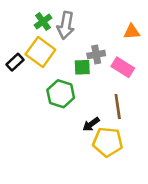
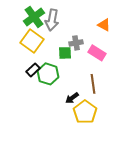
green cross: (43, 22) -> (34, 17), size x1.5
orange triangle: (132, 32) -> (104, 25), turned 32
black rectangle: (15, 62) -> (33, 70), moved
yellow pentagon: (108, 142) -> (85, 112), turned 30

